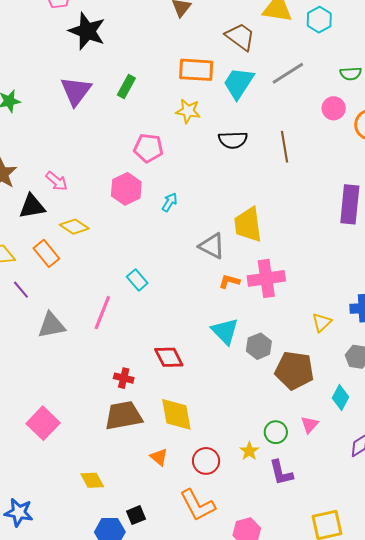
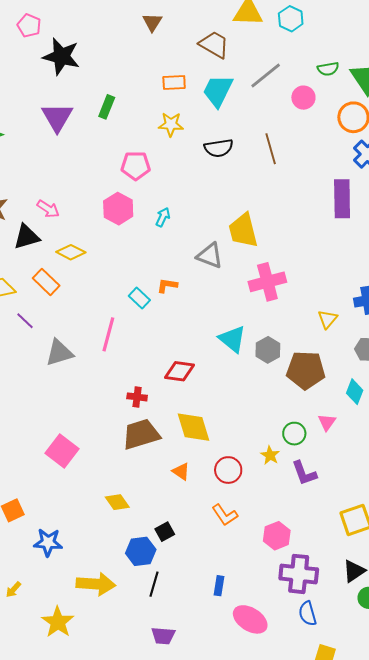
orange rectangle: (196, 70) -> (174, 83), size x0.7
pink circle: (334, 108) -> (303, 98), moved
orange L-shape: (229, 281) -> (167, 285), moved
red diamond: (169, 357) -> (179, 371), turned -48
orange L-shape: (198, 505) -> (225, 515), size x0.7

